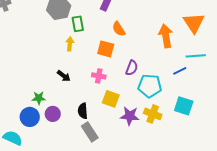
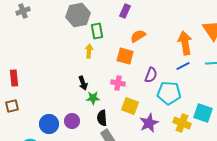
orange semicircle: (119, 29) -> (138, 36), turned 91
blue line: (180, 71) -> (183, 66), moved
black arrow: (64, 76) -> (83, 83), turned 32
green star: (39, 98) -> (93, 98), moved
yellow cross: (153, 114) -> (182, 123), moved
purple star: (130, 116) -> (149, 123), turned -30

